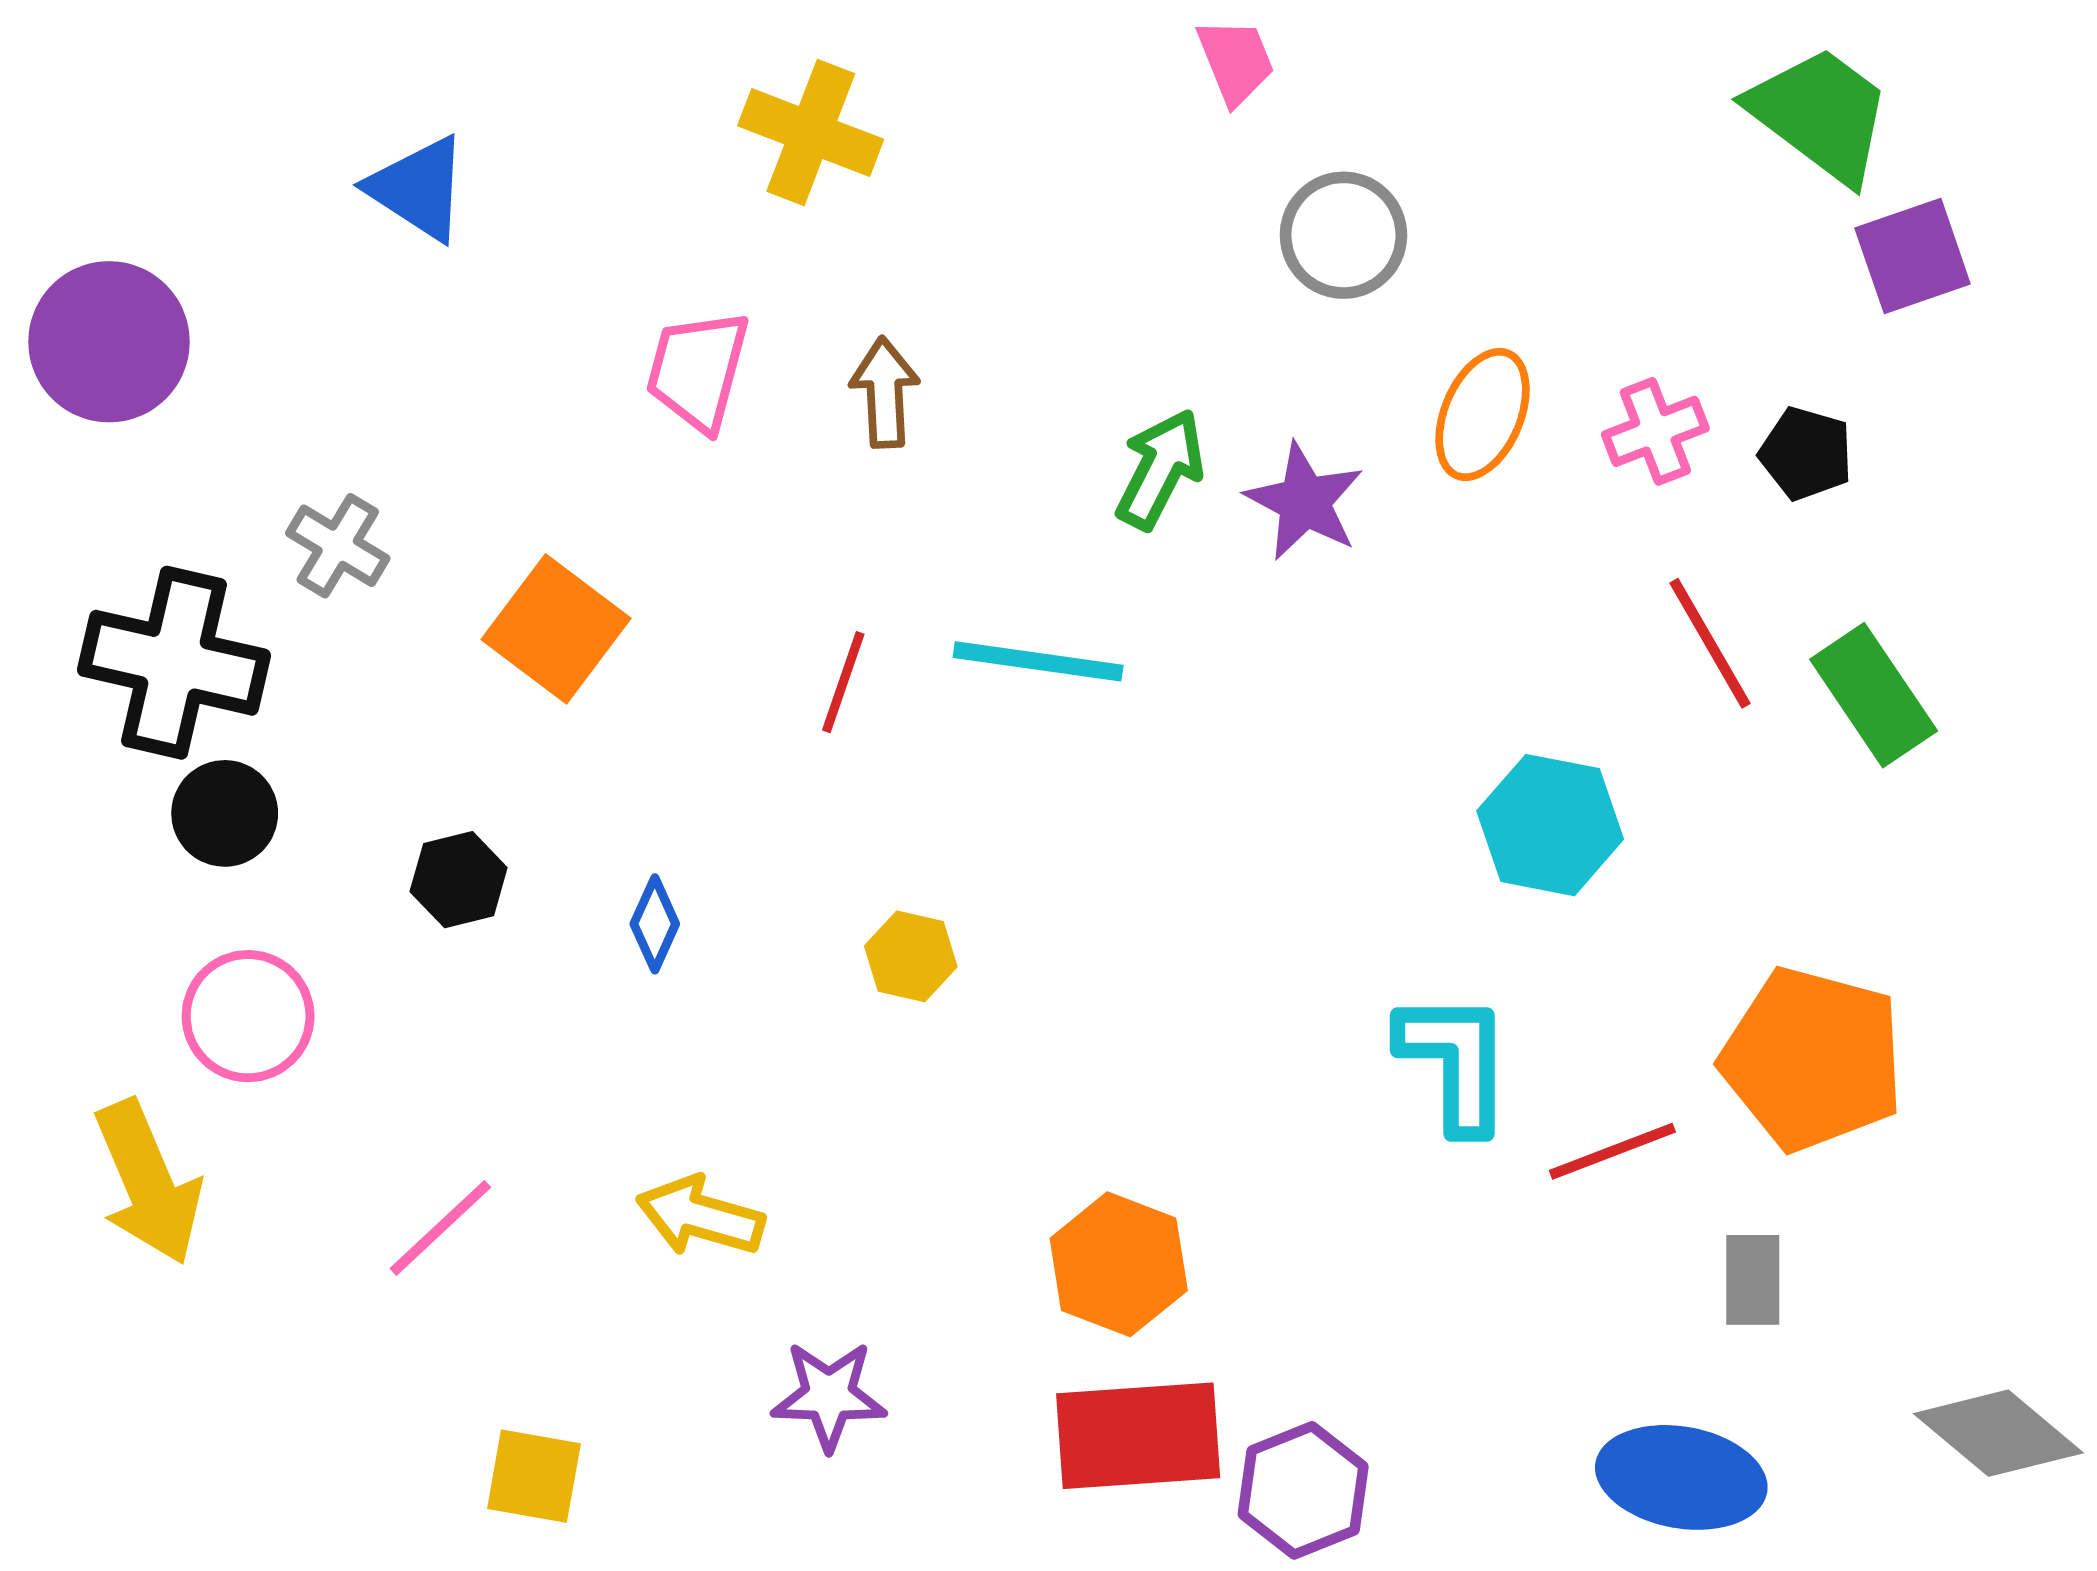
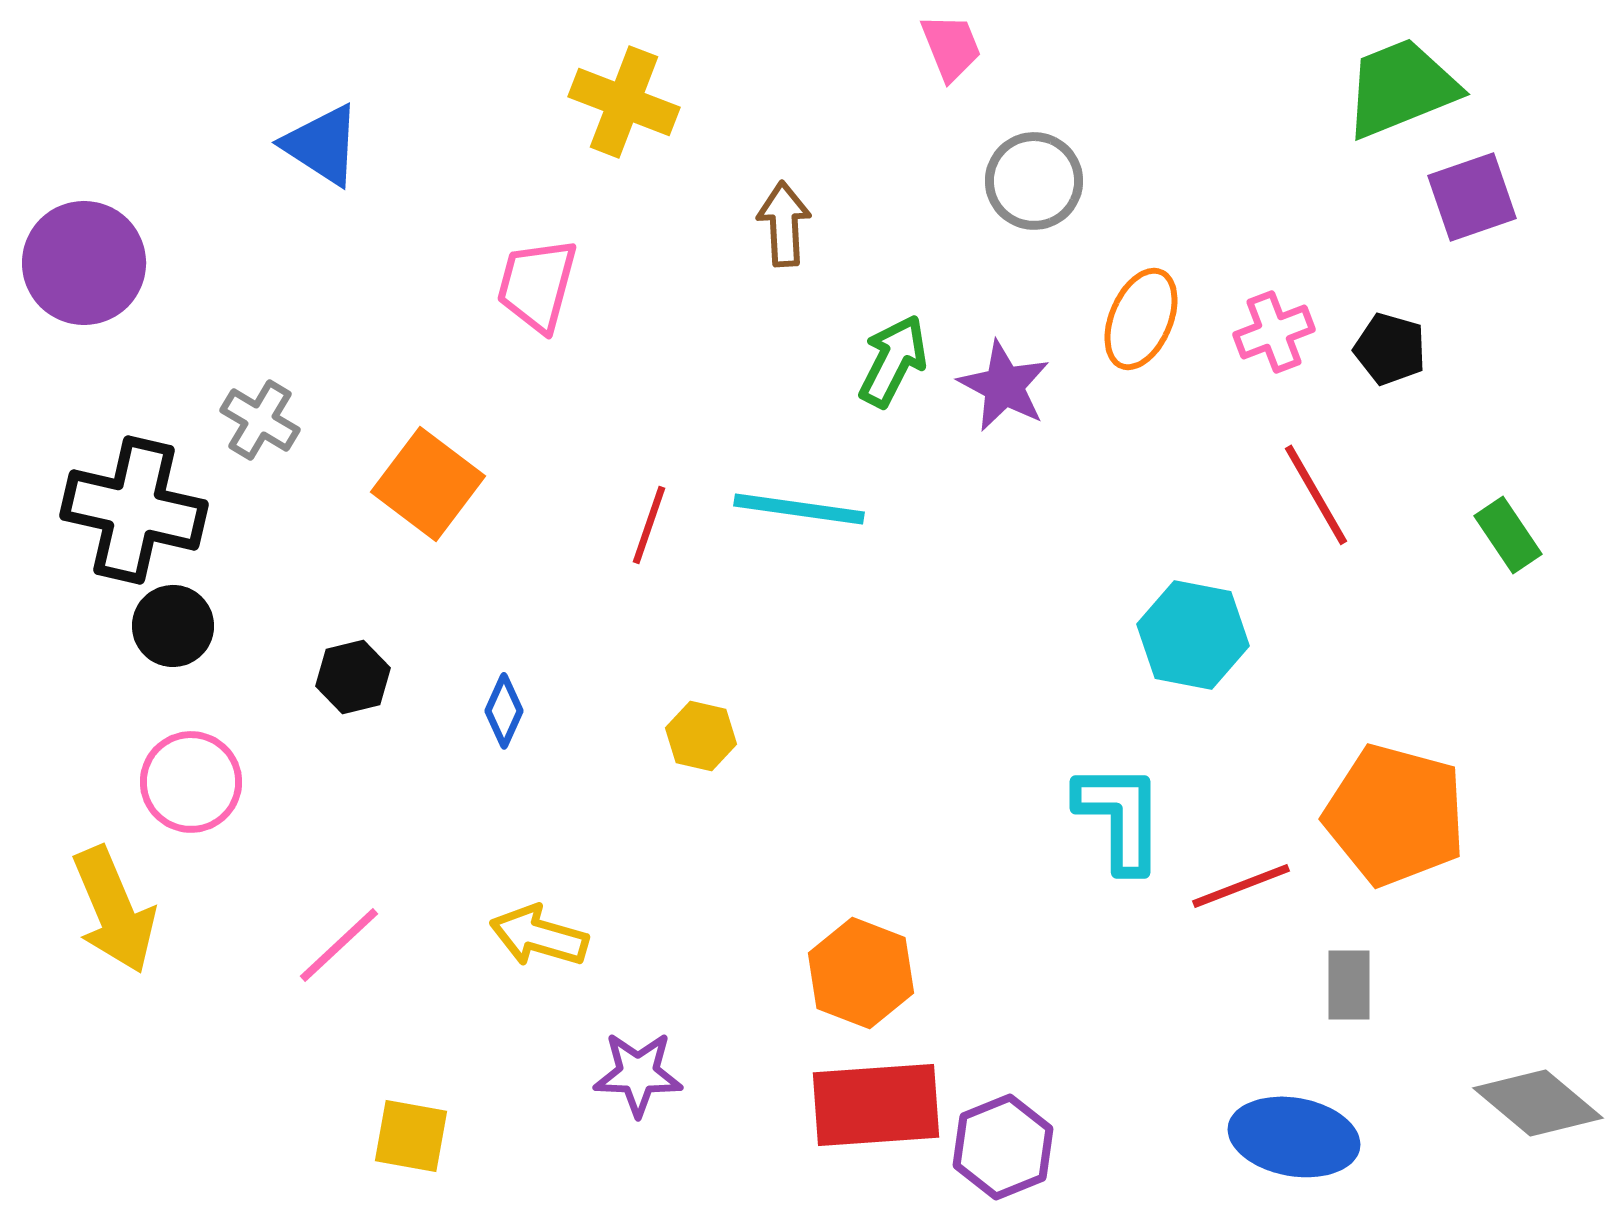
green trapezoid: (1820, 114) -> (1401, 88), turned -59
brown arrow: (885, 392) -> (784, 224), moved
green rectangle: (1874, 695) -> (1508, 535), moved, size x0.7

